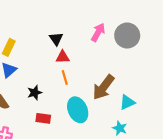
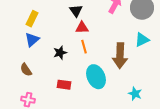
brown arrow: (104, 87) -> (120, 56), turned -35
black star: (35, 93) -> (60, 53), moved
cyan triangle: (127, 102) -> (142, 40), moved

